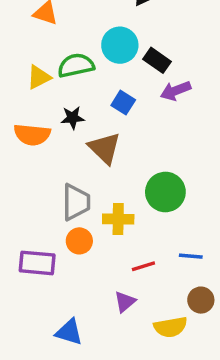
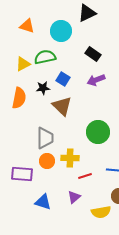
cyan circle: (120, 45) -> (61, 31), moved
purple arrow: (176, 91) -> (96, 80), moved
blue square: (123, 103) -> (63, 79), moved
orange semicircle: (32, 135) -> (19, 98), turned -85
yellow cross: (118, 219) -> (70, 158), moved
blue triangle: (69, 332) -> (43, 202), moved

